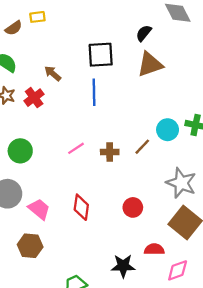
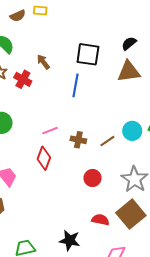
red cross: (34, 98) -> (23, 79), turned -36
red diamond: (81, 207) -> (44, 158), moved
red circle: (133, 207) -> (93, 178), moved
red semicircle: (154, 249) -> (100, 220), moved

